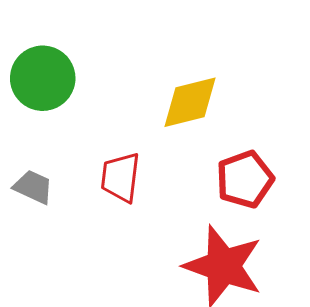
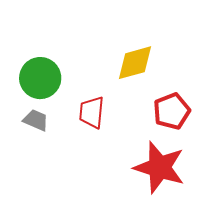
green circle: (43, 78) -> (40, 78), moved

